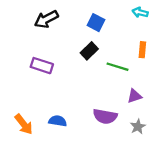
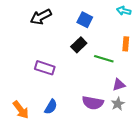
purple rectangle: (42, 66) -> (45, 68), moved
blue semicircle: (58, 121) -> (51, 107), turned 112
gray star: (138, 127) -> (118, 104), moved

